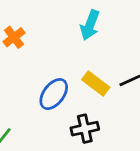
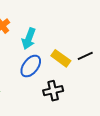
cyan arrow: (90, 25) -> (29, 39), moved

